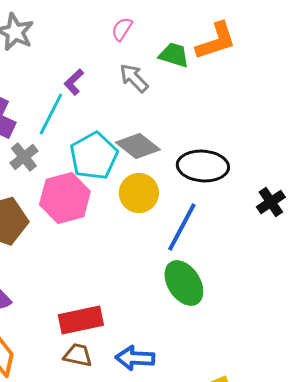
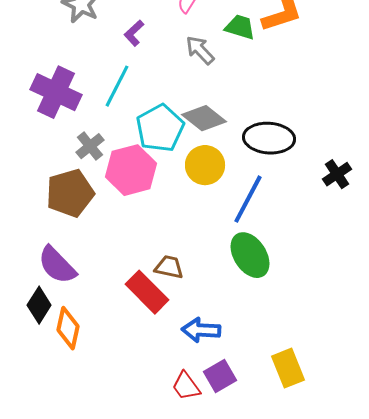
purple L-shape: (74, 82) -> (134, 33), moved
gray cross: (24, 157) -> (90, 146), moved
red rectangle: (81, 320) -> (147, 292), turned 57
brown trapezoid: (78, 355) -> (169, 267), moved

